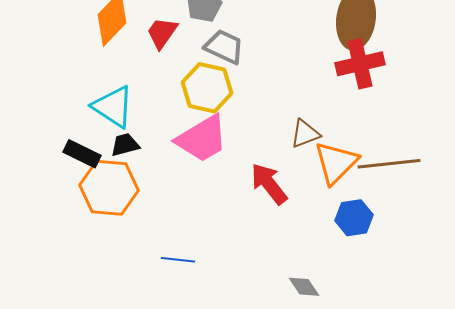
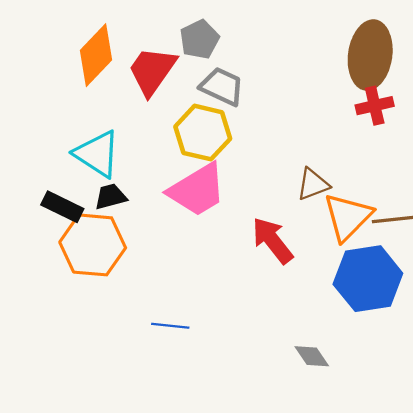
red trapezoid: (162, 33) -> (152, 71), size x1.4
red cross: (360, 64) -> (375, 106), size x0.7
blue hexagon: (354, 218) -> (368, 279), size x1.6

